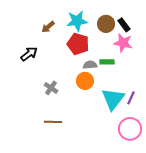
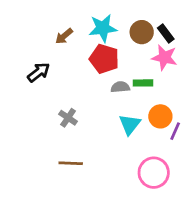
orange circle: (85, 81) -> (160, 116), moved
cyan triangle: (113, 99) -> (130, 124), moved, size x0.7
pink circle: (130, 129) -> (154, 173), moved

